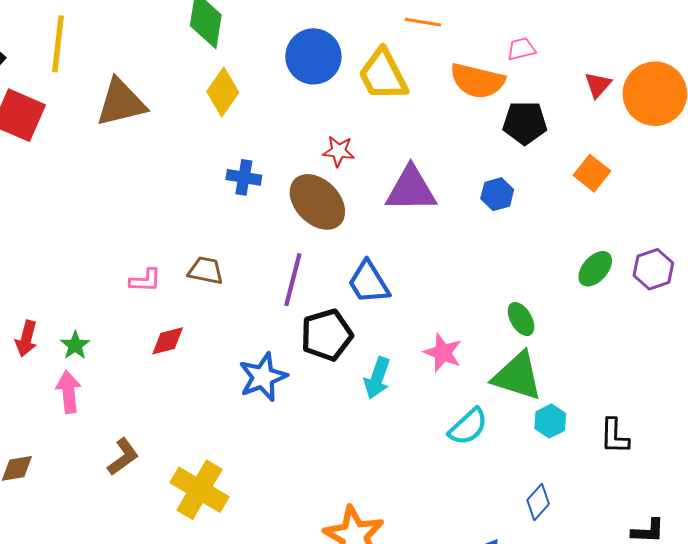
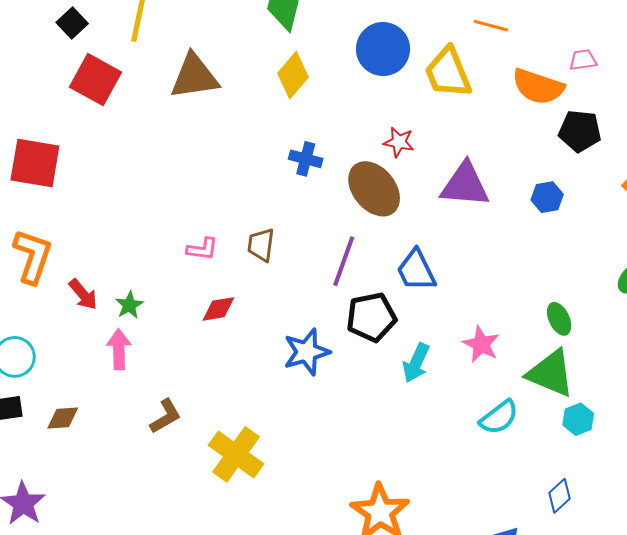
brown trapezoid: (206, 271) -> (261, 245), turned -99
red arrow: (26, 339) -> (83, 294), turned -60

